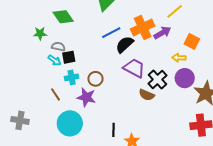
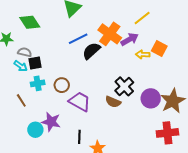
orange cross: (143, 28) -> (110, 34), turned -30
yellow arrow: (179, 58) -> (143, 54), moved
purple trapezoid: (134, 68) -> (80, 102), moved
purple circle: (185, 78) -> (151, 98), moved
purple star: (86, 97) -> (51, 122), moved
cyan circle: (70, 123) -> (35, 130), size x0.6

